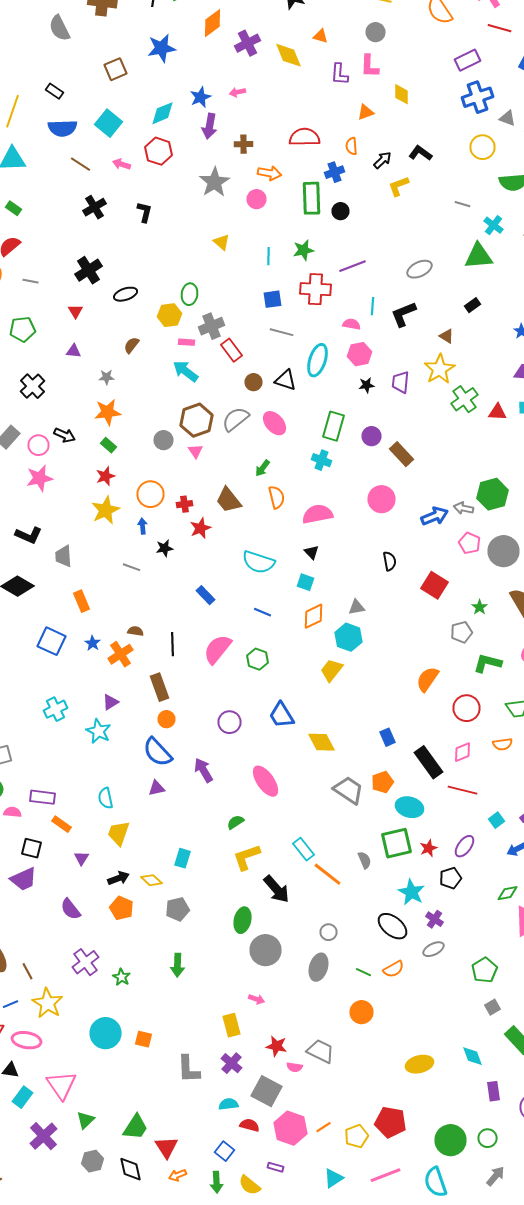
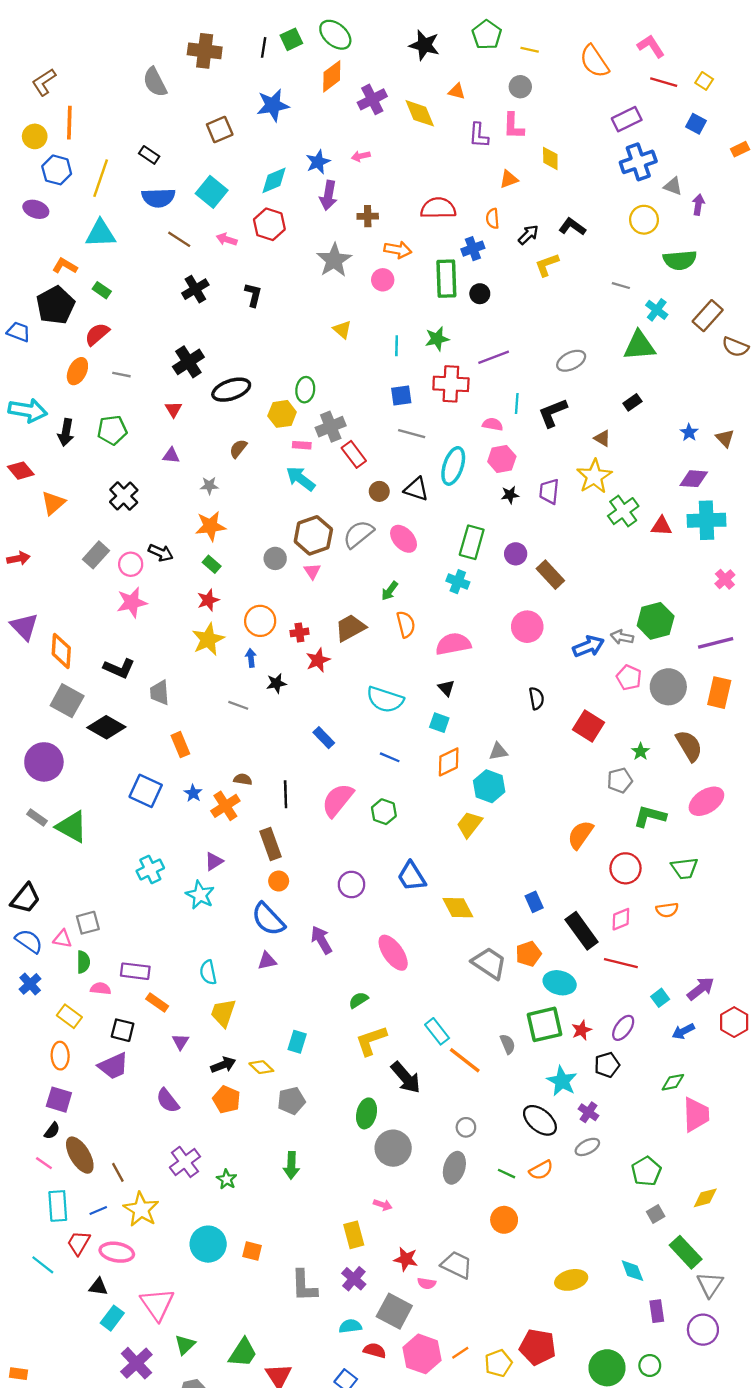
black ellipse: (126, 294) -> (231, 390), size x1.4
brown trapezoid: (228, 500) -> (350, 628), turned 100

